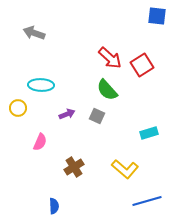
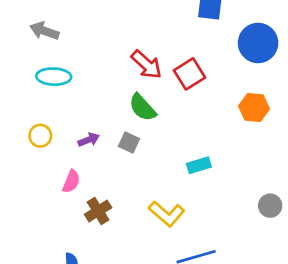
cyan ellipse: (41, 85) -> (54, 77), moved
yellow circle: (18, 108) -> (40, 136), moved
pink semicircle: (40, 142) -> (71, 181), moved

